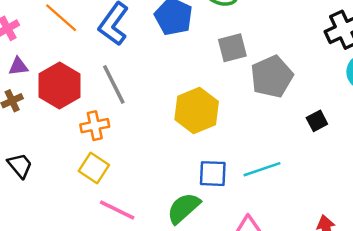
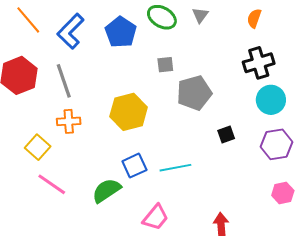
gray square: (232, 48) -> (165, 65), size x0.7
orange cross: (95, 126) -> (69, 121), moved
blue square: (213, 174) -> (134, 166), turned -35

